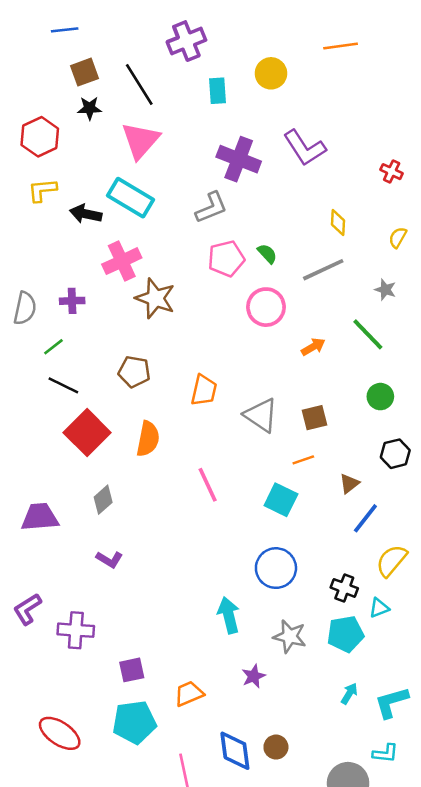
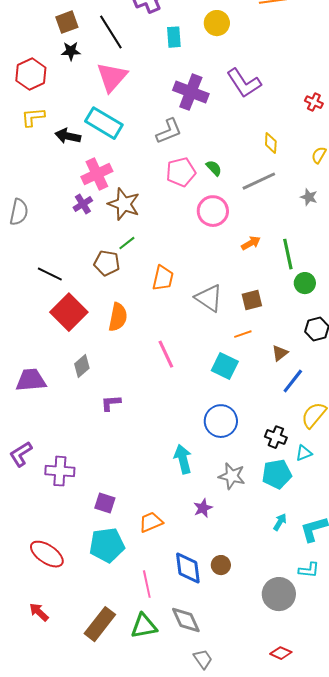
purple cross: (72, 301) -> (83, 204), moved, turned -30
green line: (368, 334) -> (288, 254), moved, turned 32
green line: (53, 347) -> (127, 243), moved
purple L-shape: (109, 559) -> (111, 403), moved, turned 145
purple square: (132, 670) -> (105, 503), turned 30

